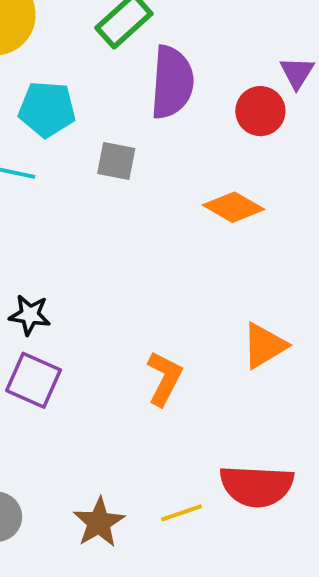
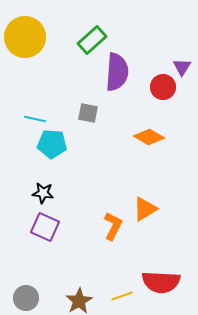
cyan pentagon: (47, 109) -> (52, 144), moved
orange triangle: (264, 346) -> (145, 209), moved

